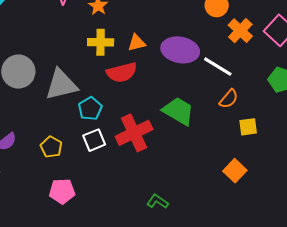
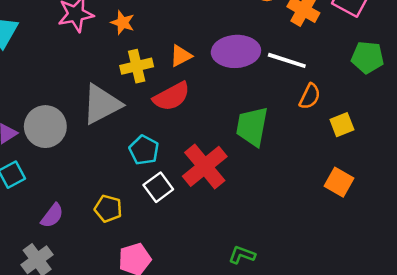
gray triangle: (61, 85) -> (102, 104), moved
green trapezoid: (178, 111) -> (252, 126), turned -96
green L-shape: (158, 201) -> (242, 255), moved

